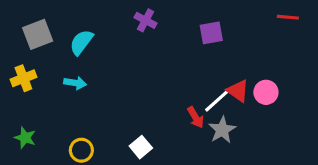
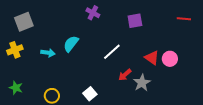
red line: (288, 17) -> (184, 19), moved
cyan semicircle: (81, 42) -> (71, 44), moved
white line: (217, 100) -> (112, 52), moved
red arrow: (196, 117) -> (125, 75), turned 80

